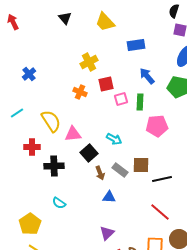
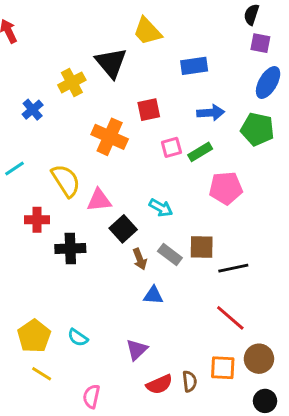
black triangle: (65, 18) -> (111, 63), moved, size x1.6
yellow cross: (89, 62) -> (72, 82), moved
blue arrow: (147, 76) -> (211, 113), turned 126
red square: (106, 84) -> (149, 110), moved
orange cross: (80, 92) -> (110, 137), size x1.6
green rectangle: (140, 102) -> (200, 152), turned 56
cyan semicircle: (59, 203) -> (78, 338), moved
purple triangle: (107, 233) -> (137, 350), moved

